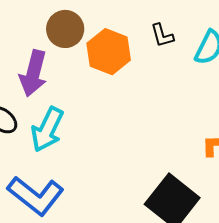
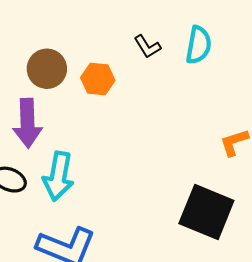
orange hexagon: (109, 52) -> (98, 79), size x0.7

